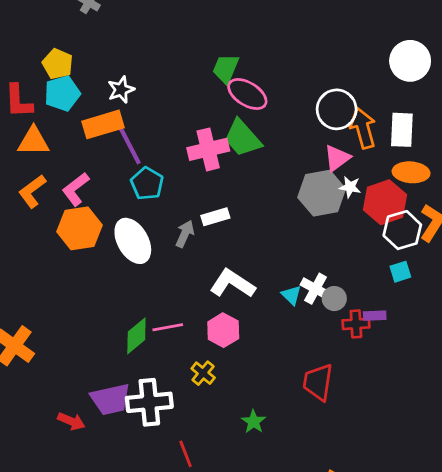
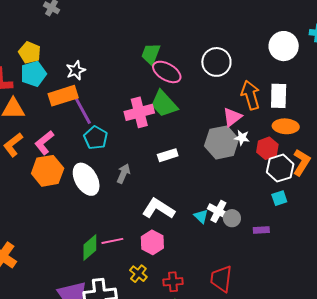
white circle: (337, 109) -> (216, 62), moved
red hexagon: (385, 202) -> (267, 148), size x0.7
white rectangle: (215, 217) -> (168, 155), moved
red cross: (356, 324) -> (173, 282), moved

